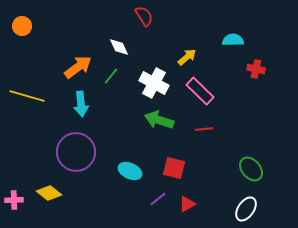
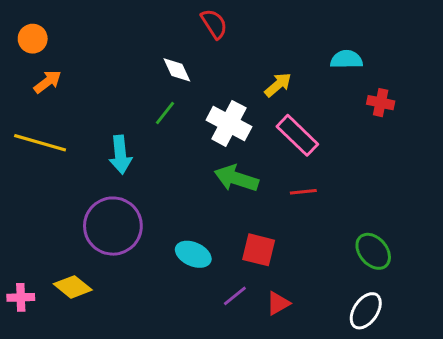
orange arrow: (78, 67) -> (48, 82), moved, size x0.7

